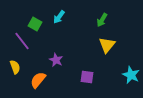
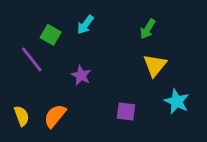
purple star: (56, 60) -> (81, 75), moved
yellow semicircle: (15, 67) -> (22, 116), moved
cyan star: (131, 75) -> (177, 101), moved

